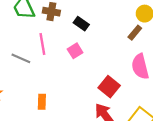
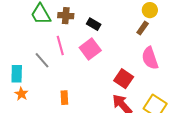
pink square: (75, 51) -> (90, 49), size x1.5
gray line: (21, 58) -> (42, 60), turned 30

